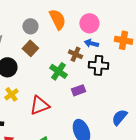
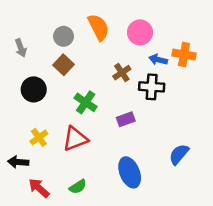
blue arrow: (91, 43) -> (158, 60), moved
brown cross: (75, 54) -> (122, 73), turned 32
green cross: (58, 71) -> (86, 102), moved
yellow cross: (11, 94) -> (39, 137), moved

